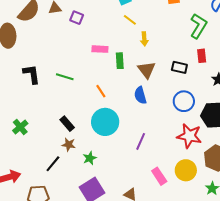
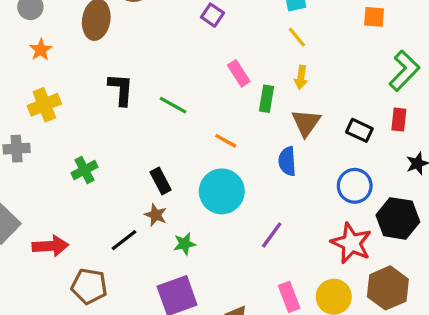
yellow arrow: (144, 39) -> (301, 77), moved
pink rectangle: (100, 49) -> (239, 73), turned 42
orange line: (101, 91) -> (226, 141), turned -40

